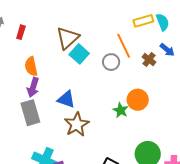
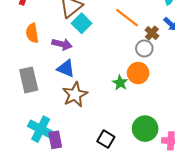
orange line: (124, 46) -> (127, 18), turned -30
gray circle: (111, 62) -> (144, 48), moved
purple arrow: (33, 87) -> (62, 44), moved, turned -96

